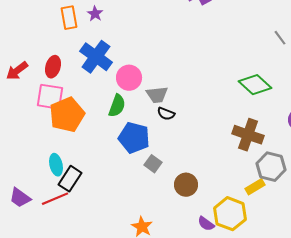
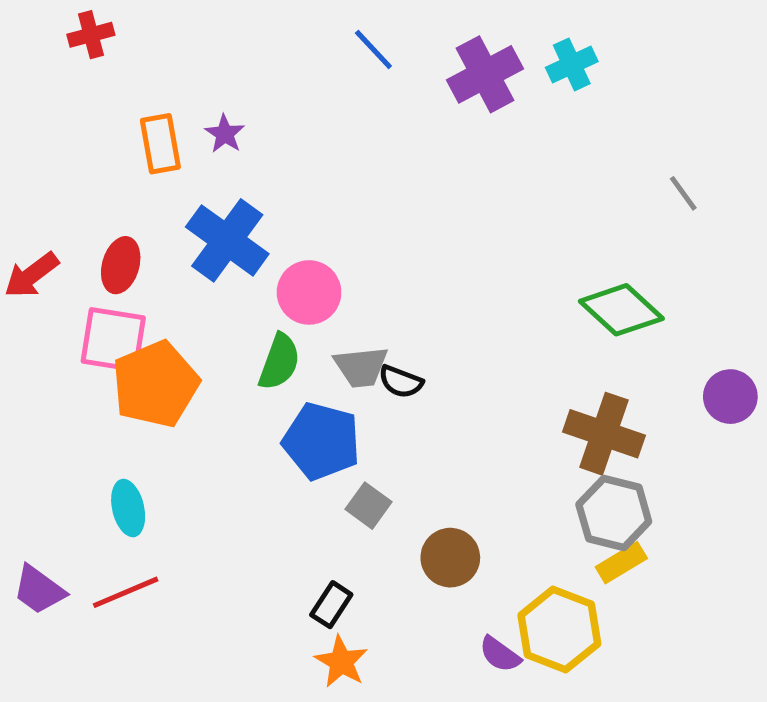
gray trapezoid: (157, 95) -> (361, 367), moved
gray hexagon: (271, 167) -> (614, 513), moved
black rectangle: (70, 179) -> (331, 605), moved, size x0.7

